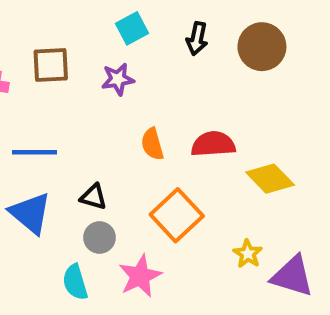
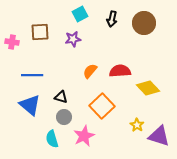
orange semicircle: (152, 144) -> (90, 71), turned 56

